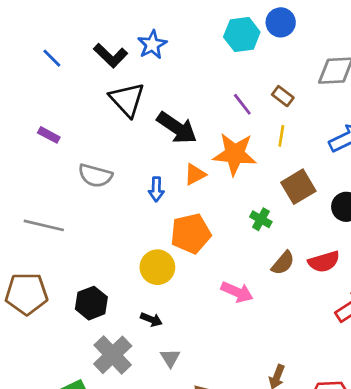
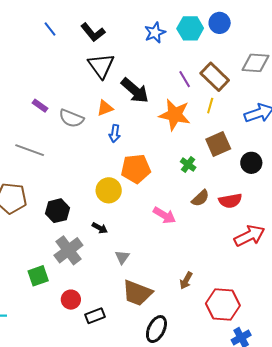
blue star: (152, 45) -> (155, 33), moved
brown rectangle: (283, 96) -> (215, 77), size x1.8
purple rectangle: (49, 135) -> (40, 106), moved
orange triangle: (195, 174) -> (105, 108), moved
gray triangle: (170, 358) -> (122, 257), moved

